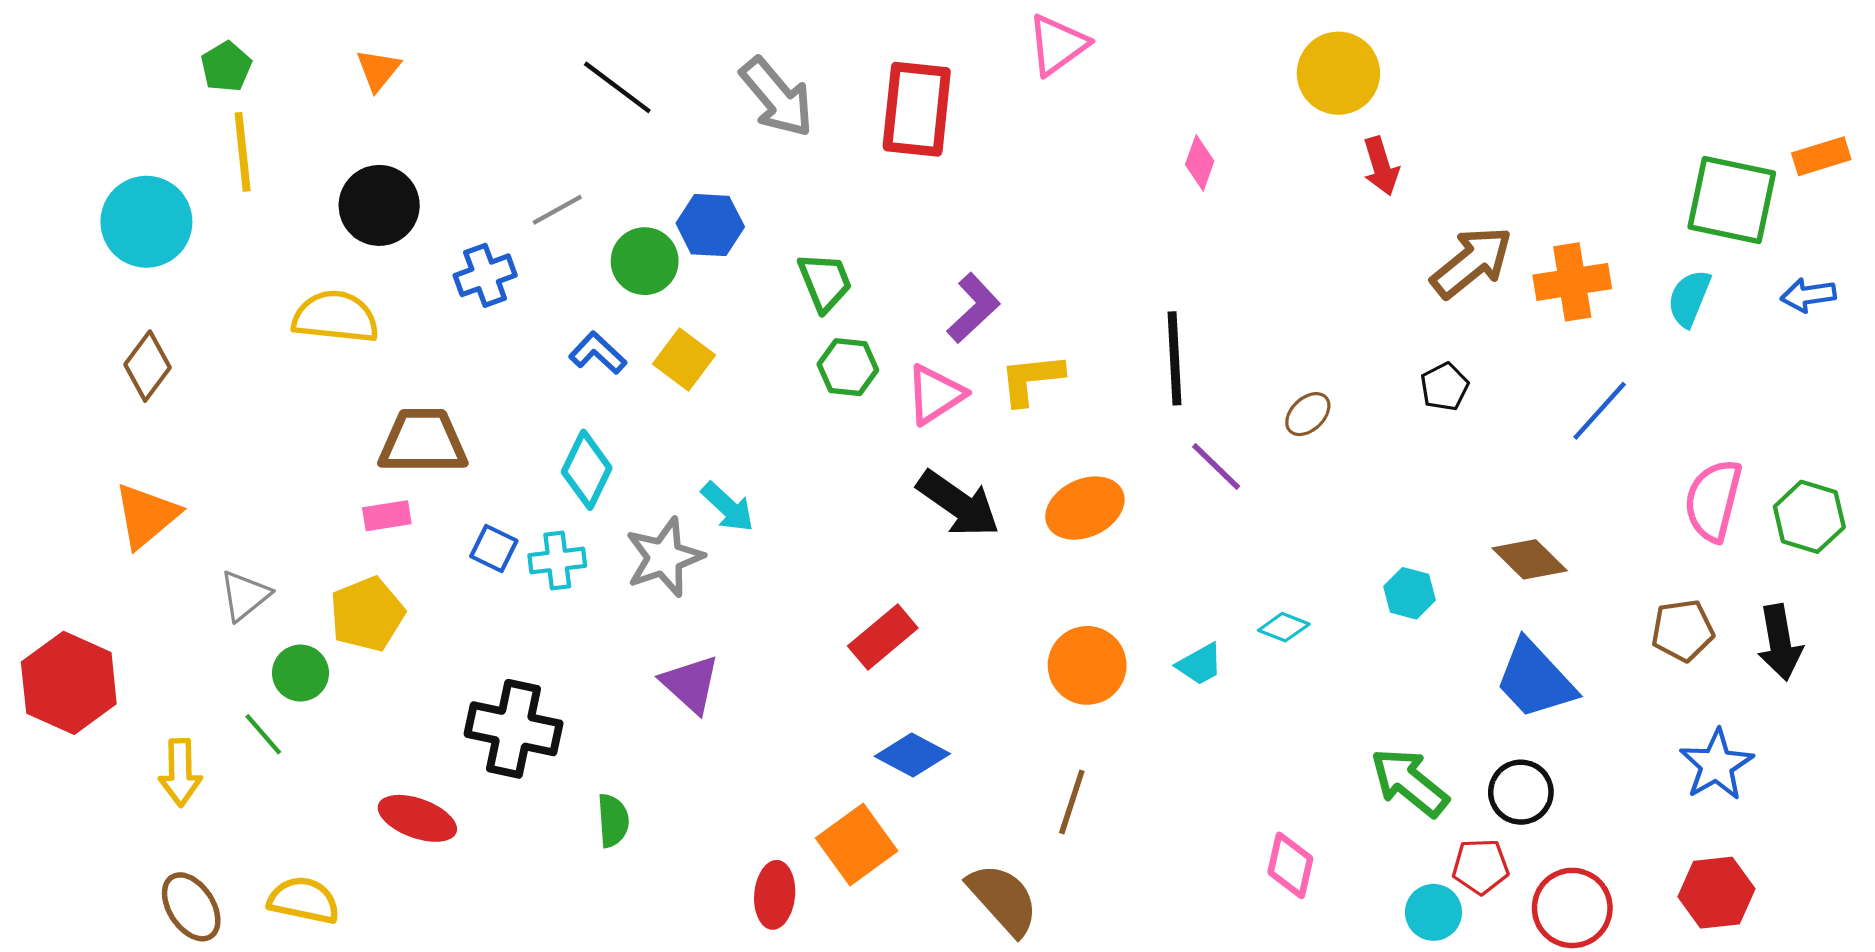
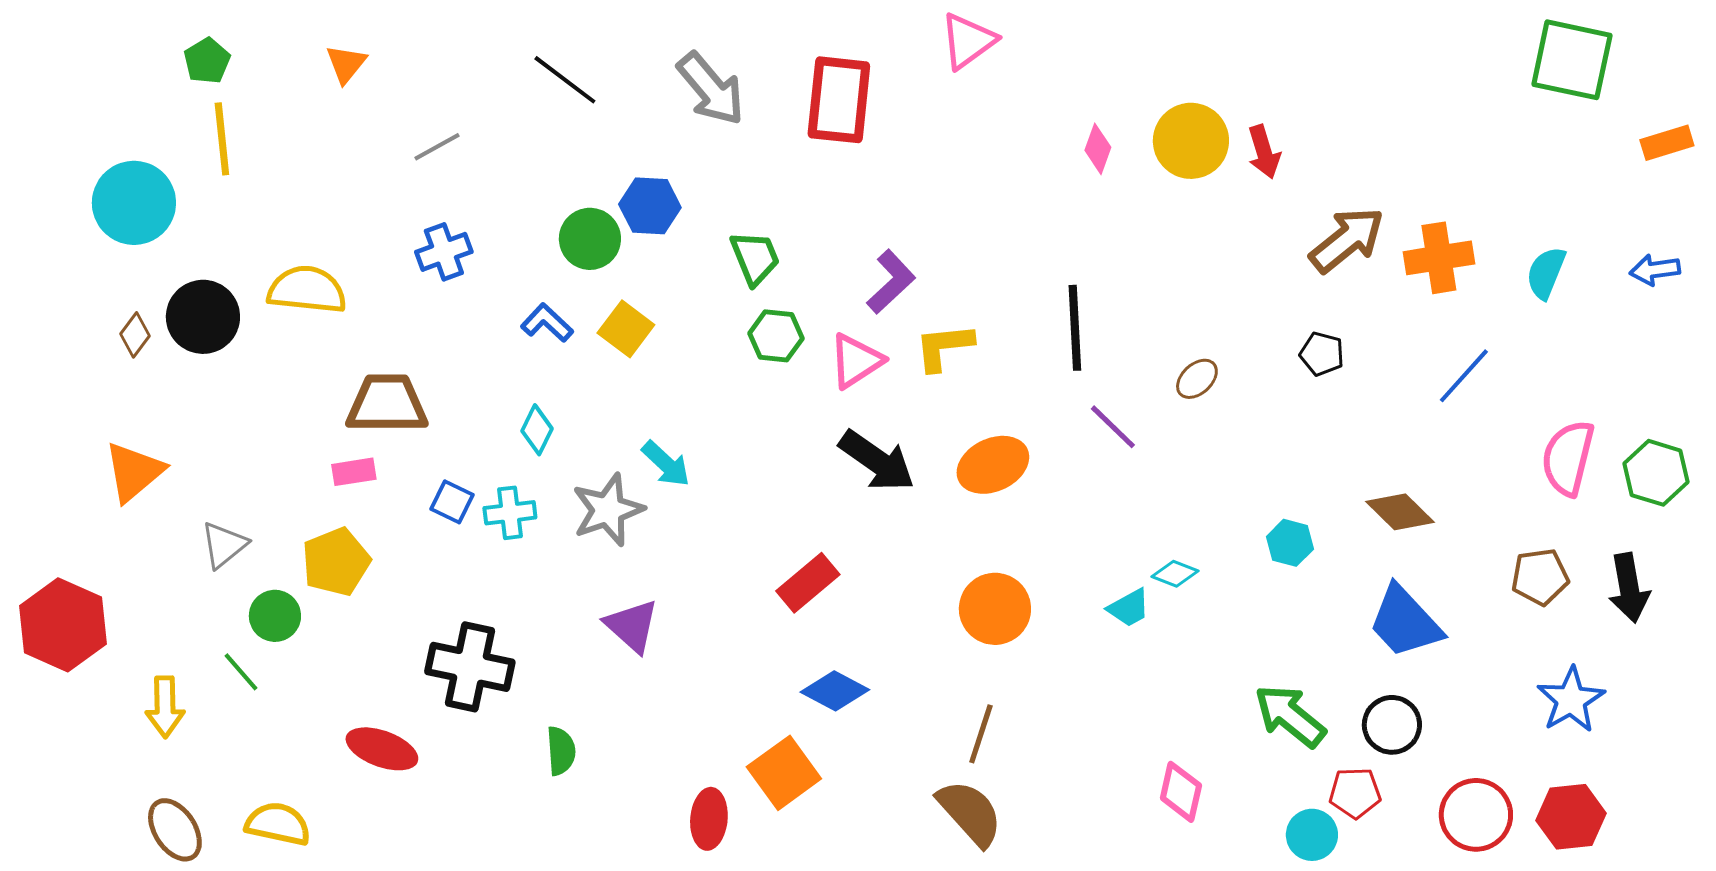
yellow circle: (1338, 73) -> (1191, 141), moved
green square: (1732, 200) -> (1572, 60), moved
black circle: (379, 205) -> (203, 317), moved
gray line: (557, 210) -> (437, 147), moved
brown diamond: (147, 366) -> (135, 335), size x0.7
black pentagon: (1444, 387) -> (1322, 354), turned -30
cyan diamond: (587, 470) -> (537, 430), size x0.7
cyan trapezoid: (1200, 664) -> (1129, 608), moved
brown semicircle: (1003, 899) -> (970, 813), moved
red circle: (1572, 908) -> (1476, 815), moved

